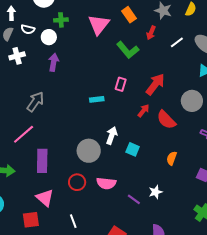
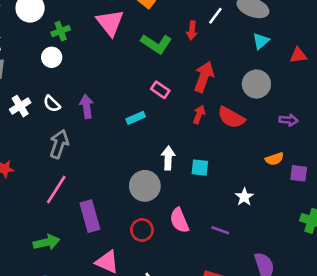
white semicircle: (28, 29) -> (52, 104), moved, turned 48
red arrow: (151, 33) -> (192, 30), moved
white cross: (17, 56) -> (20, 106), moved
purple arrow: (53, 62) -> (87, 106), moved
pink rectangle: (121, 84) -> (160, 90), turned -56
orange semicircle: (172, 158) -> (274, 159), moved, turned -112
pink semicircle: (106, 183) -> (179, 220), turned 78
white star: (156, 192) -> (244, 197), moved

